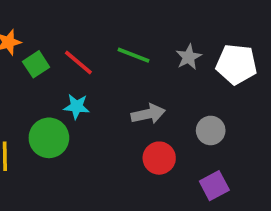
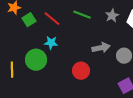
gray arrow: (148, 114) -> (101, 48), moved
red circle: (159, 158) -> (81, 71), moved

